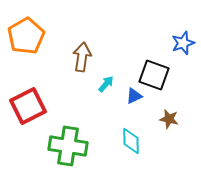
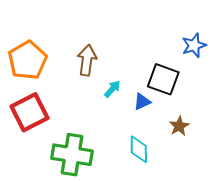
orange pentagon: (26, 36) -> (27, 60), moved
brown star: (169, 119) -> (179, 126), turned 30

